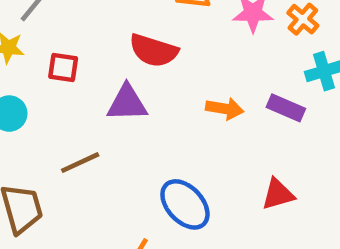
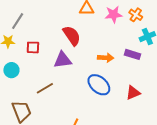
red semicircle: (154, 51) -> (72, 36), turned -135
blue ellipse: (185, 204) -> (99, 85), moved

